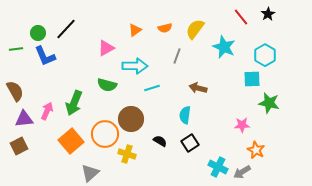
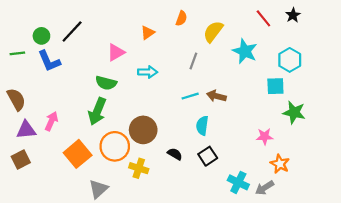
orange semicircle: (165, 28) -> (181, 18), moved, turned -56
cyan arrow: (135, 66) -> (148, 72), size x0.7
green semicircle: (107, 85) -> (106, 83), moved
cyan line: (152, 88) -> (190, 96), moved
green arrow: (74, 103) -> (97, 111), moved

